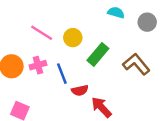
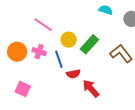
yellow circle: (73, 38) -> (69, 40), moved
pink cross: (38, 65) -> (39, 52), turned 32

